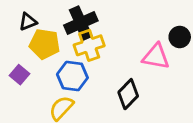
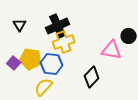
black triangle: (28, 22) -> (20, 25), turned -40
yellow pentagon: (45, 44) -> (31, 59), moved

